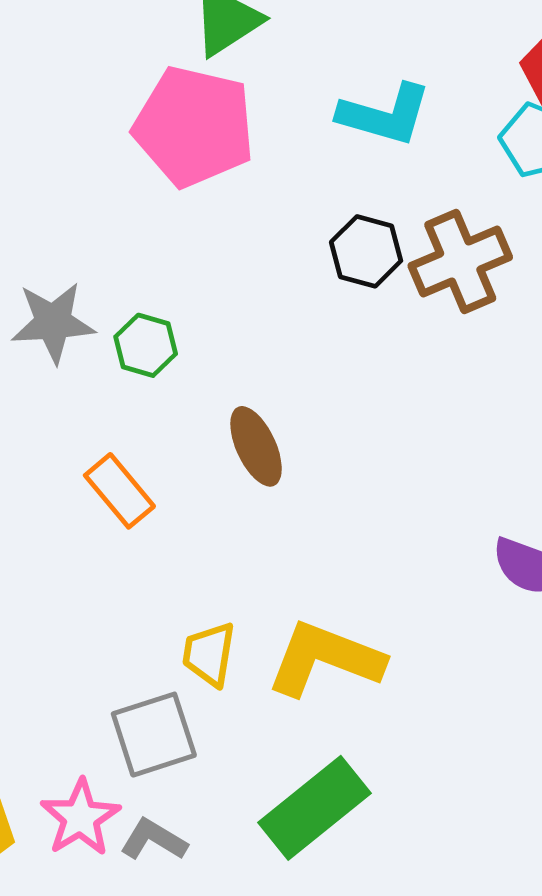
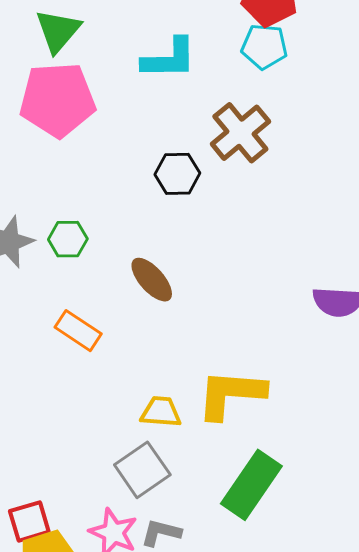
black hexagon: (366, 251) -> (177, 174), moved
yellow trapezoid: (209, 654) -> (161, 412), turned 102

